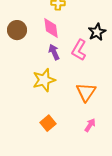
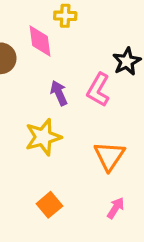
pink diamond: (51, 28) -> (40, 41), moved

